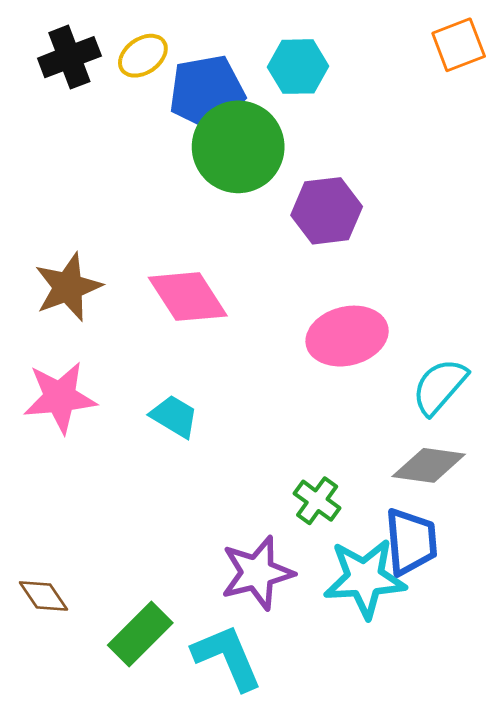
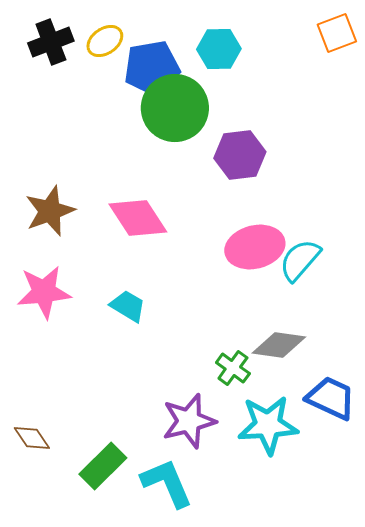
cyan semicircle: (440, 386) -> (300, 260), moved
gray diamond: (429, 465) -> (279, 345), moved
blue trapezoid: (411, 542) -> (331, 398), moved, turned -60

